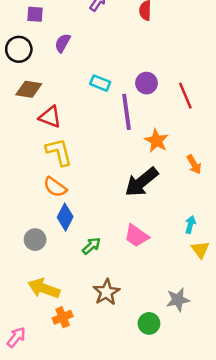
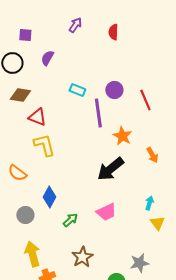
orange semicircle: (55, 187) -> (17, 173), moved
pink trapezoid: (136, 236) -> (106, 212), turned -60
yellow arrow: (44, 288) -> (32, 254), turned 55

